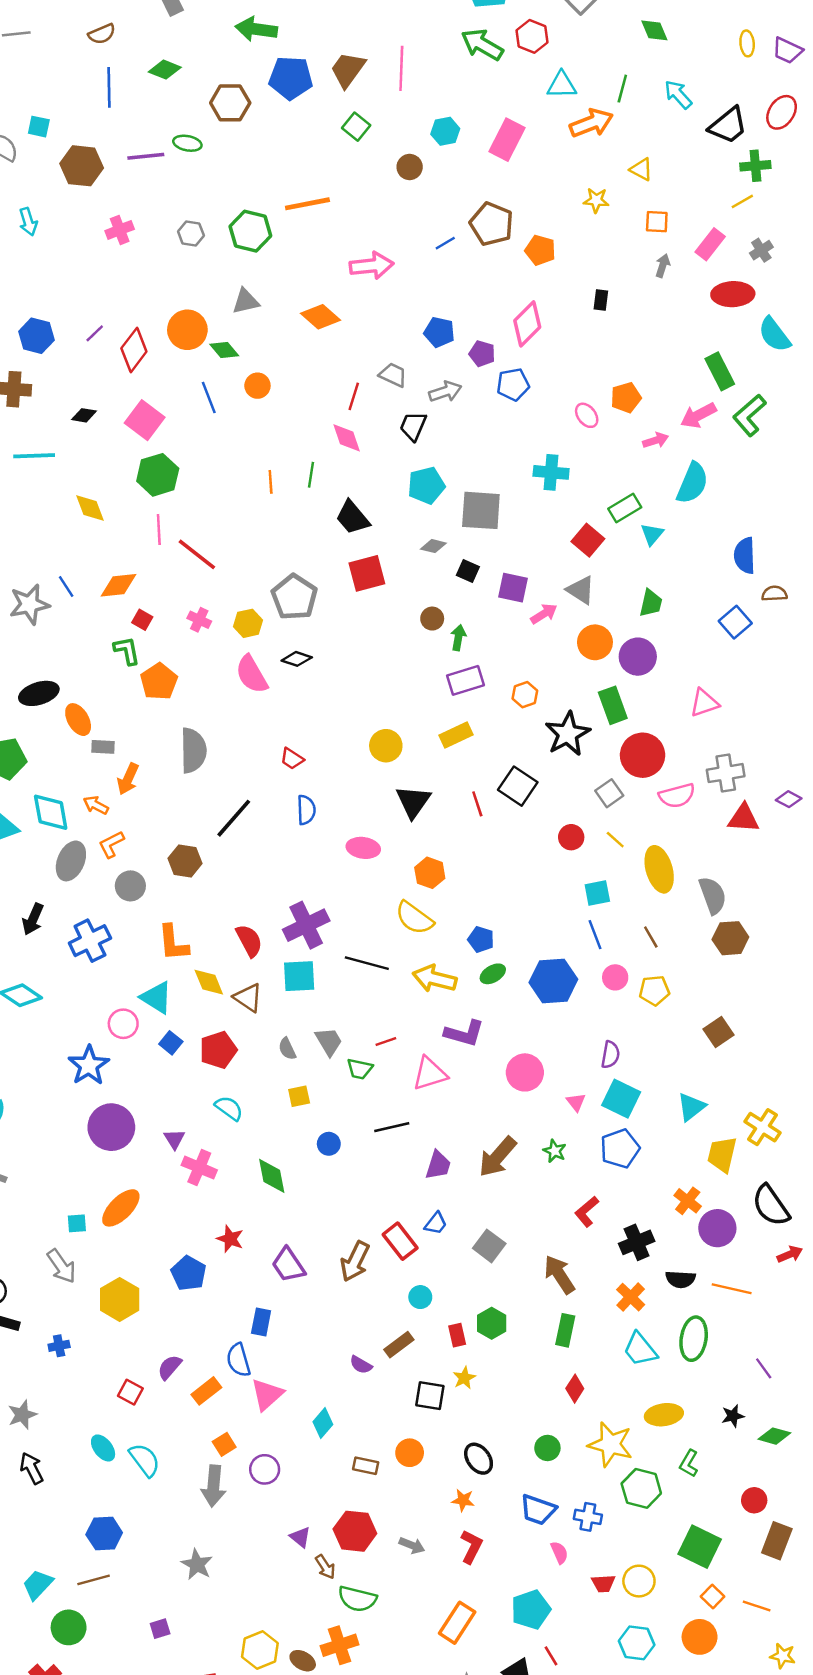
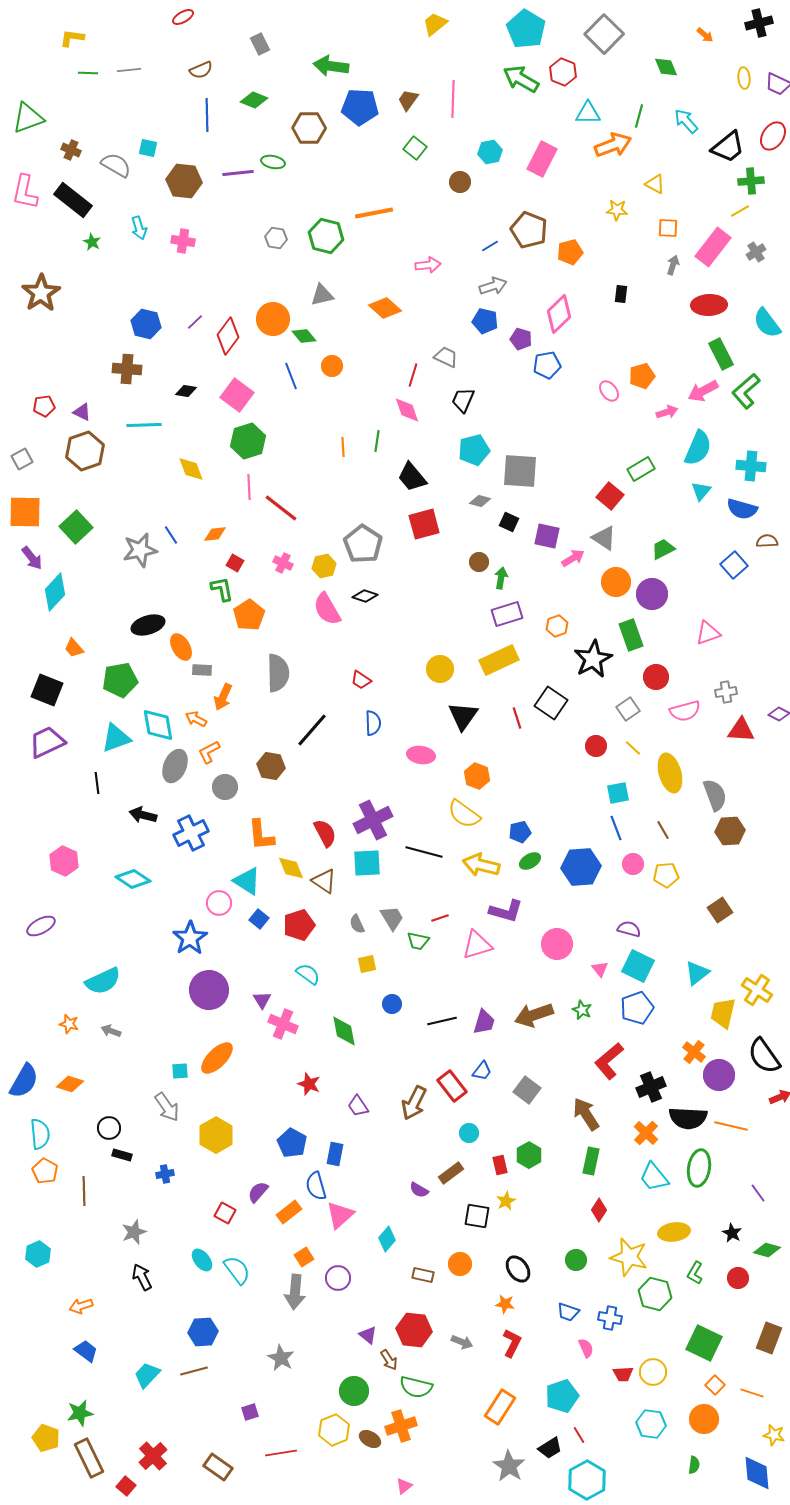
brown trapezoid: (348, 70) -> (408, 100), size x0.7
pink cross: (120, 230) -> (183, 241), moved, turned 30
pink rectangle: (710, 244) -> (713, 247), size x1.4
orange pentagon: (540, 250) -> (570, 252), turned -30
pink arrow: (372, 266) -> (428, 265), size x0.7
red ellipse: (733, 294) -> (709, 305), moved
gray arrow: (445, 392) -> (493, 286), moved
cyan cross: (551, 472) -> (751, 466), moved
cyan triangle: (652, 534) -> (701, 491), moved
blue semicircle: (745, 556) -> (742, 509), turned -72
orange diamond: (118, 585) -> (215, 534), size x0.7
green trapezoid: (651, 603) -> (663, 549), turned -130
yellow rectangle: (456, 735) -> (499, 660), size x1.4
red circle: (643, 755) -> (656, 677), size x0.7
gray cross: (726, 773) -> (726, 692), size x0.7
black arrow: (33, 919) -> (143, 815), turned 80
blue pentagon: (481, 939) -> (520, 832), turned -30
purple semicircle: (610, 1055) -> (629, 929), turned -85
black line: (392, 1127) -> (442, 1021), moved
brown arrow: (498, 1157) -> (534, 1015), turned 30
red L-shape: (587, 1212) -> (609, 1061), size x1.4
purple trapezoid: (288, 1265) -> (358, 1106), size x0.7
blue pentagon: (189, 1273) -> (292, 1143), moved
black semicircle: (681, 1279) -> (688, 1118), size x1.5
black star: (733, 1416) -> (732, 1233), turned -30
red circle: (754, 1500) -> (738, 1278), moved
blue trapezoid: (538, 1510) -> (568, 1312), size x0.7
green circle: (69, 1627) -> (354, 1391), moved

